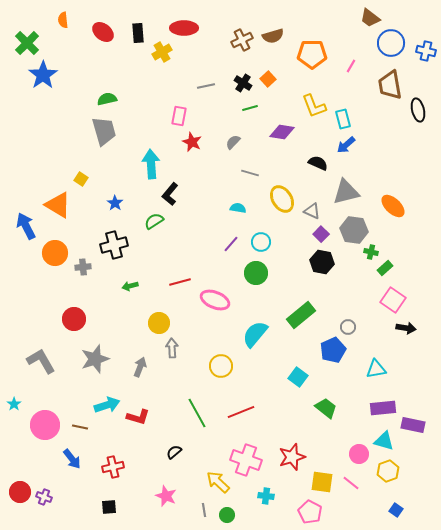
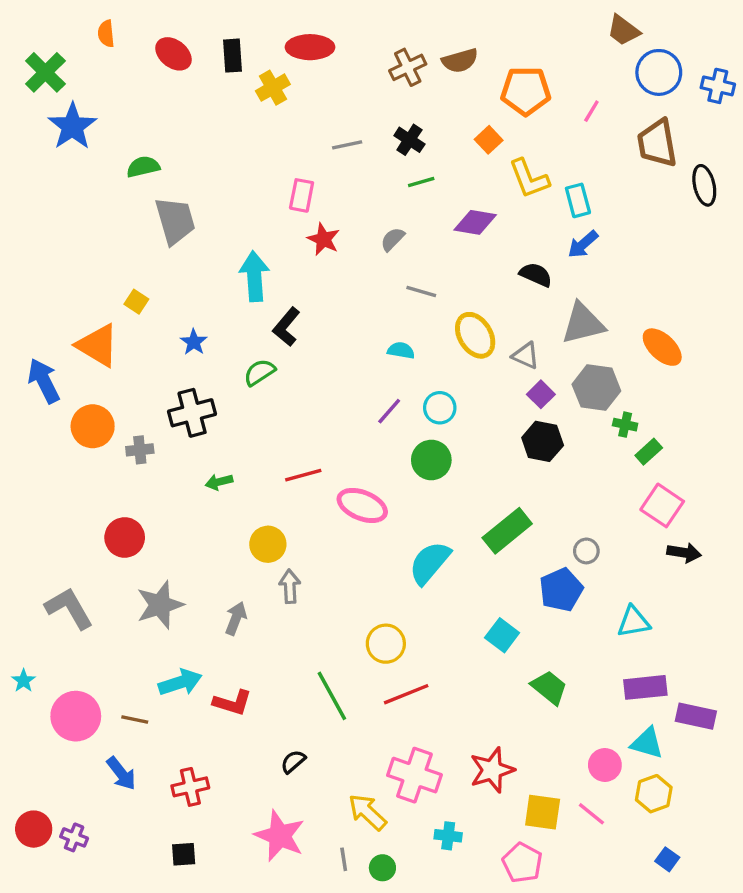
orange square: (268, 79) -> (489, 140), moved
green semicircle: (107, 99) -> (143, 167), moved
yellow circle: (221, 366) -> (386, 644), moved
pink star: (166, 496) -> (280, 836), size x1.4

